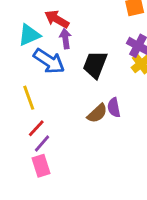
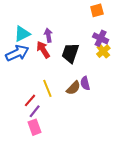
red arrow: (57, 19) -> (43, 50), moved, turned 30
blue arrow: (49, 61) -> (17, 53), moved, turned -55
yellow line: (29, 98) -> (47, 88), moved

